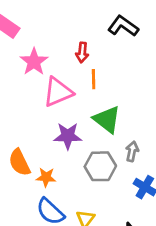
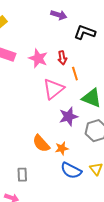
pink star: (34, 62) -> (38, 58), moved

